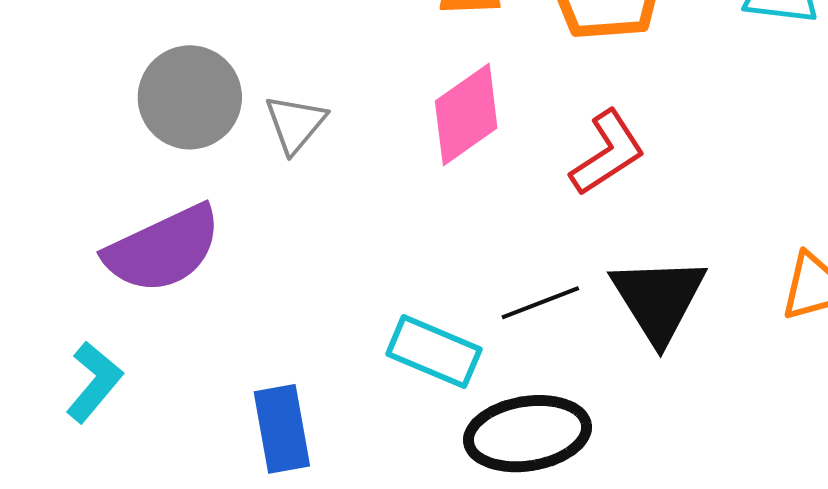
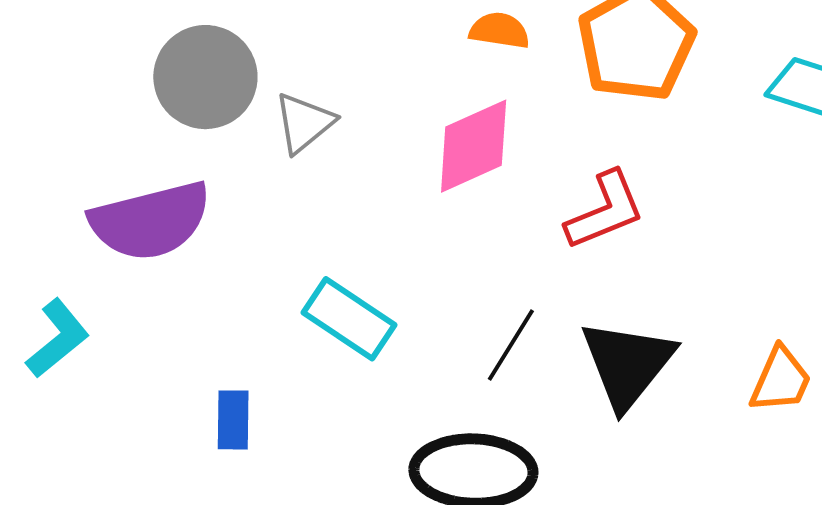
black line: (540, 303) -> (511, 345), turned -48
cyan rectangle: (434, 352) -> (349, 319), moved
blue rectangle: (282, 429) -> (233, 420), size x0.7

